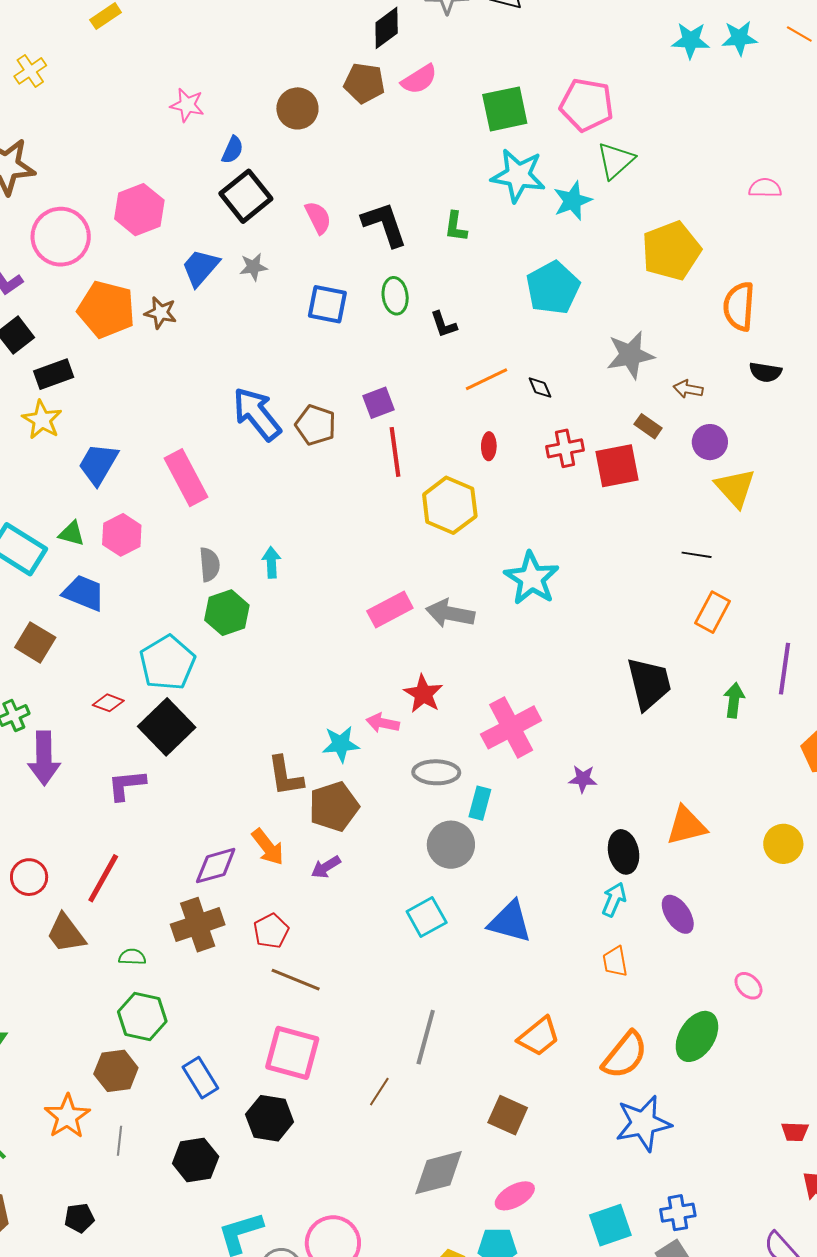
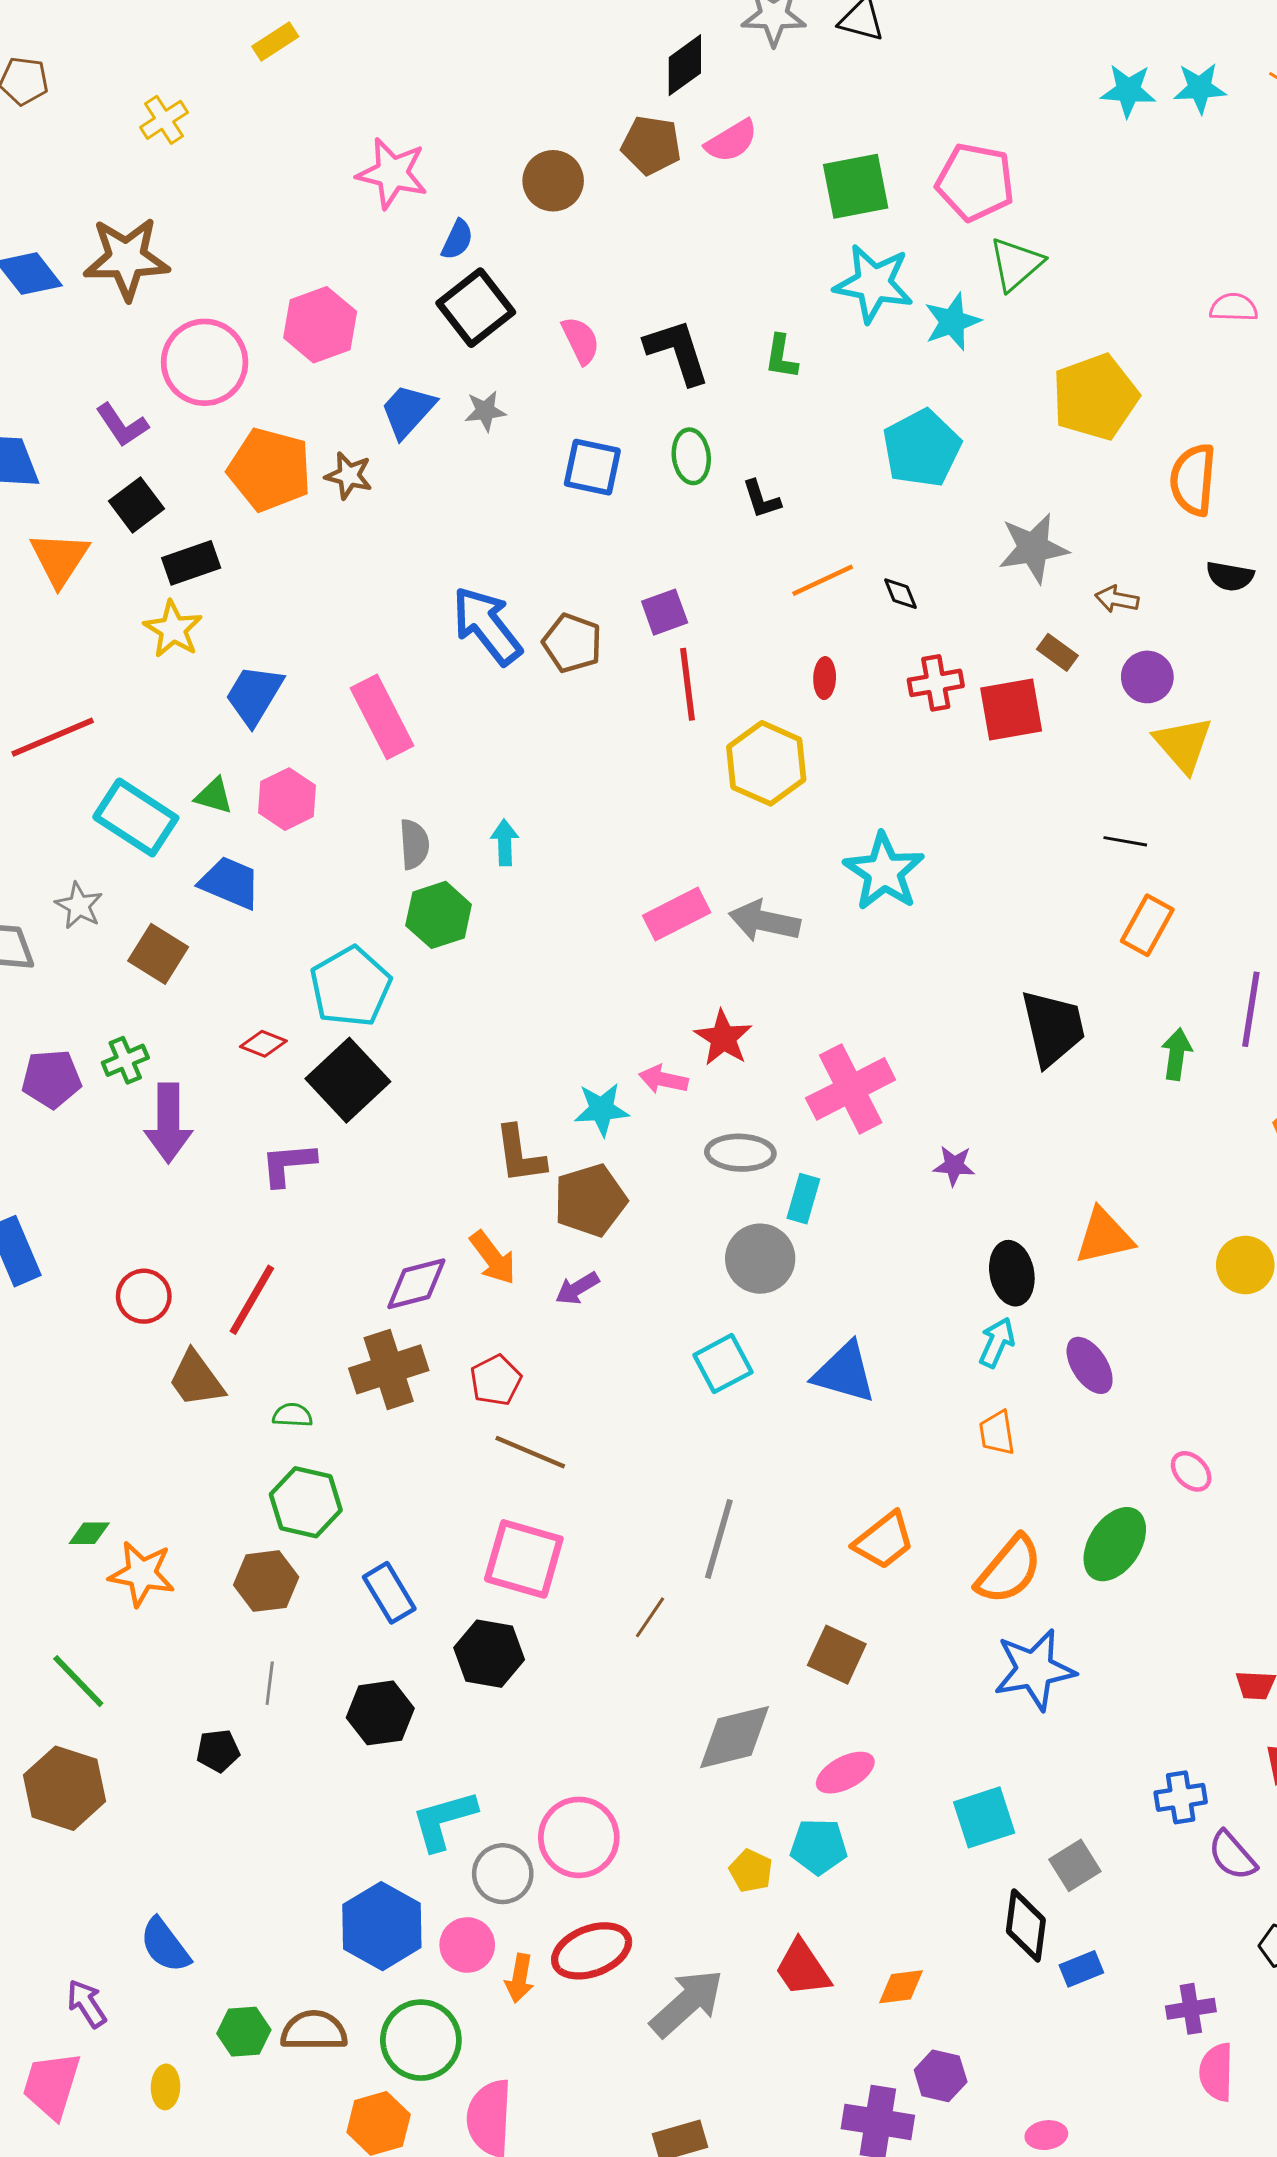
pink star: (187, 105) -> (392, 173), size x1.4
orange star: (67, 1116) -> (142, 1574), moved, turned -30
blue cross: (678, 1213) -> (1181, 1797), moved
black pentagon: (79, 1218) -> (218, 1751), moved

